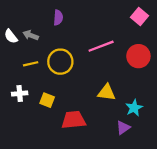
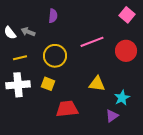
yellow line: (31, 64) -> (20, 58), moved
white cross: (20, 94) -> (18, 85), size x1.6
yellow square: (47, 100) -> (48, 84), moved

